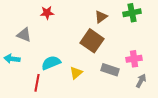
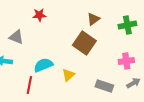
green cross: (132, 13) -> (127, 25), moved
gray rectangle: (110, 70) -> (104, 86), moved
gray arrow: (141, 81) -> (133, 83), turned 32

